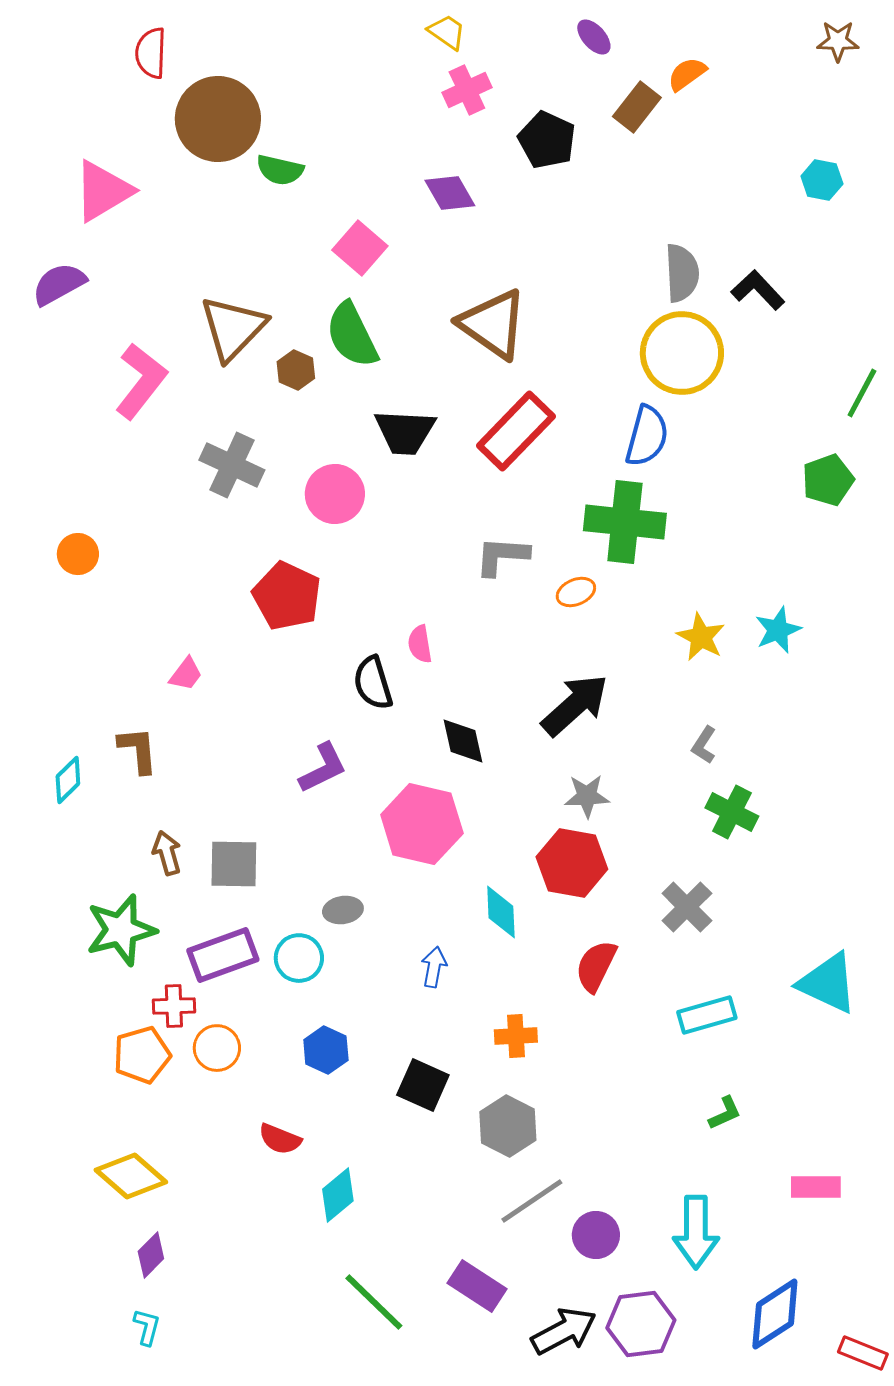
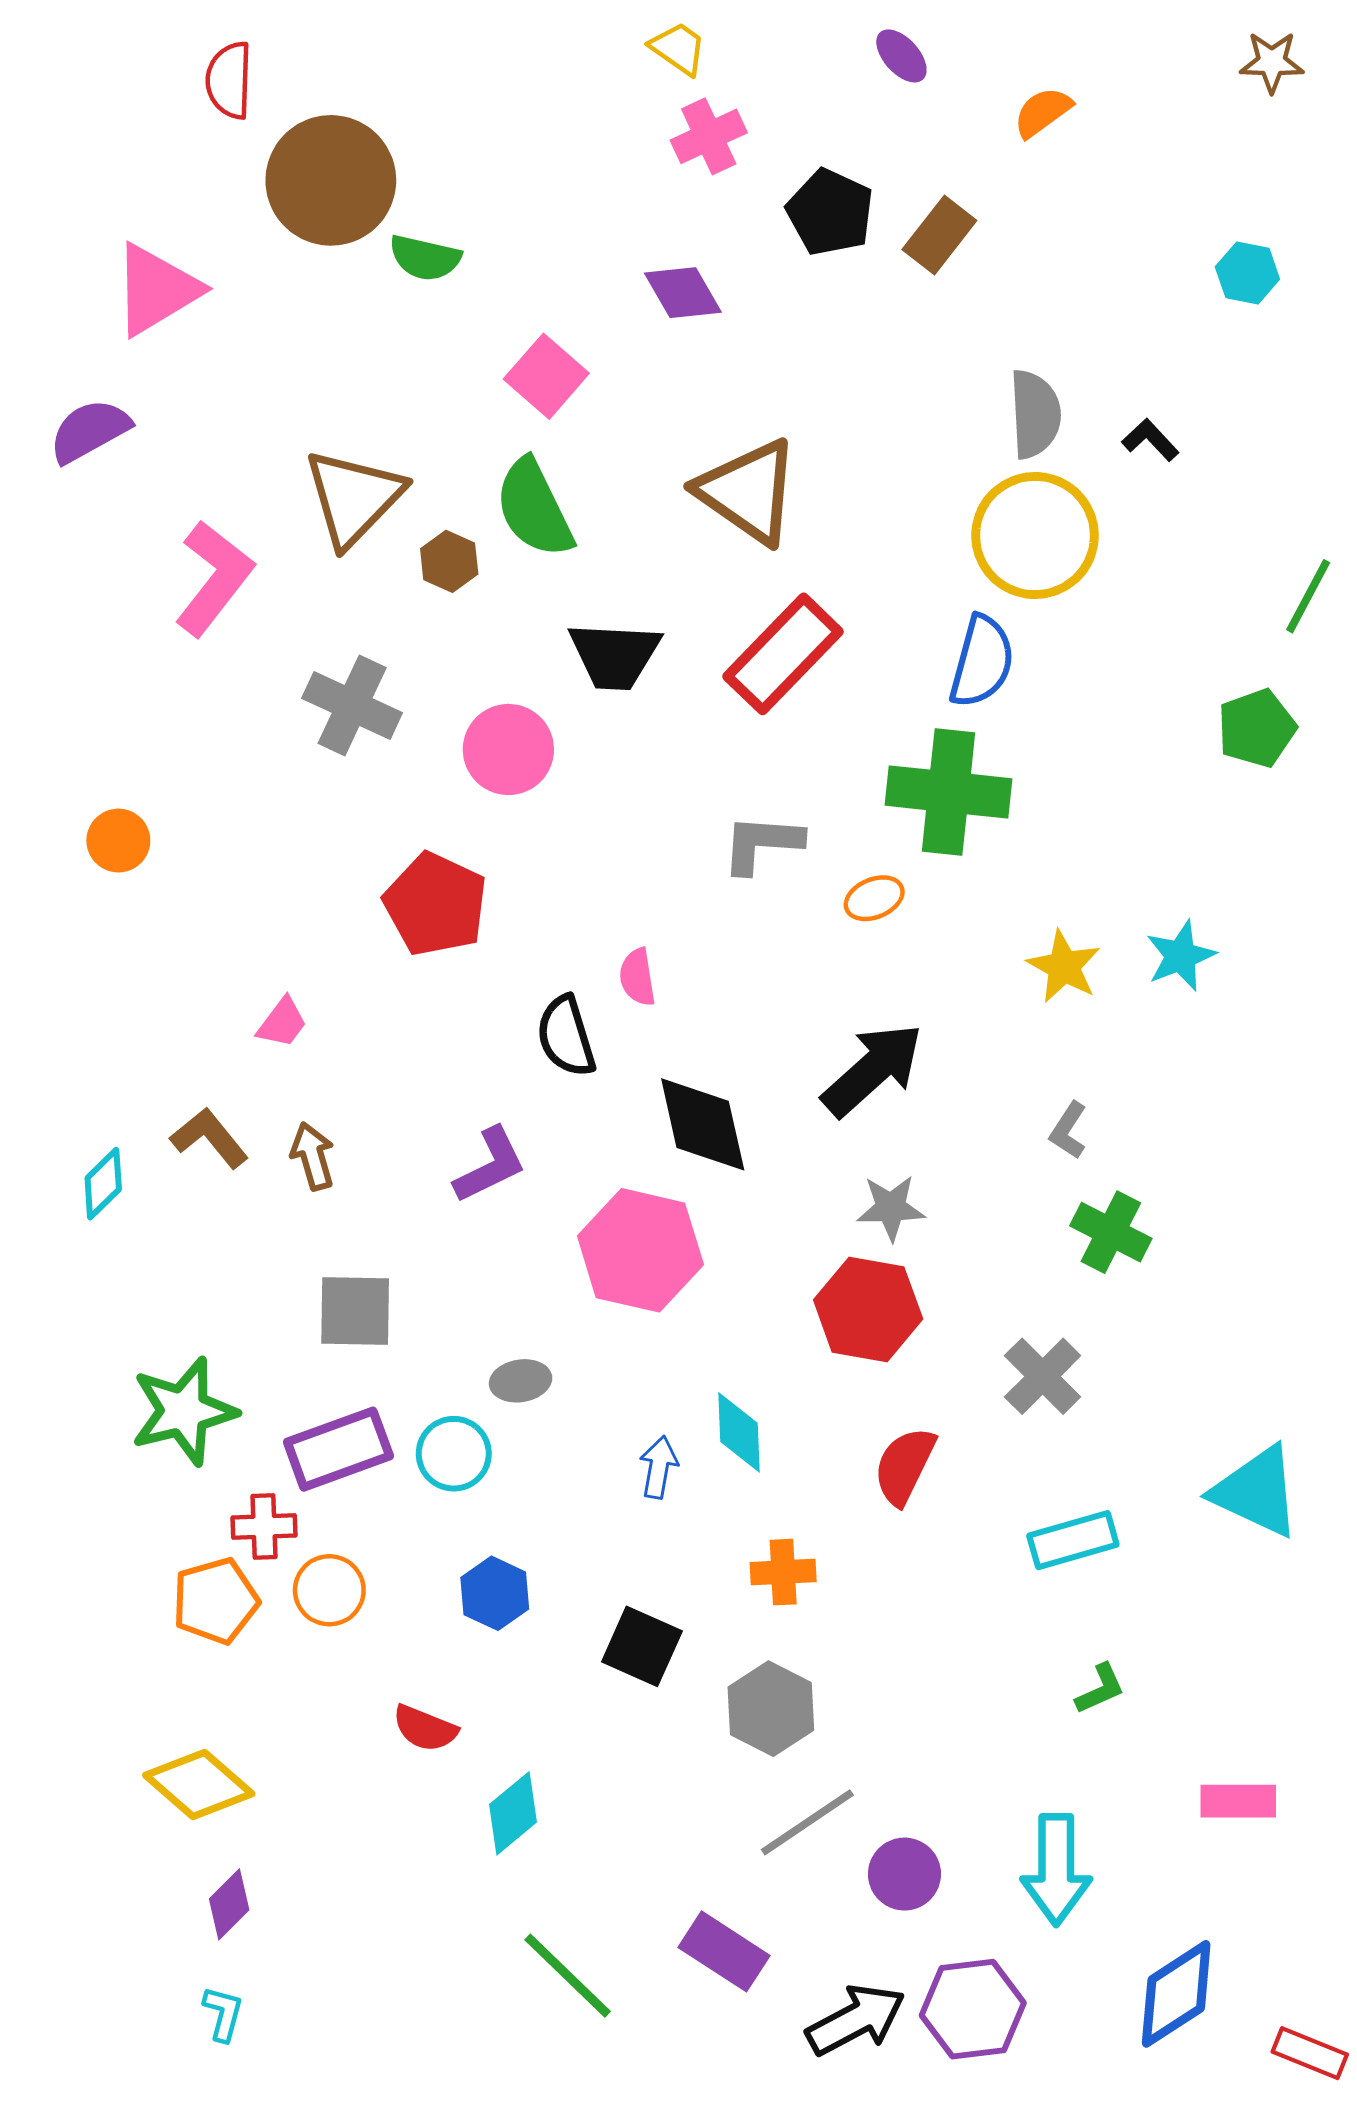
brown rectangle: (637, 107) -> (939, 235), moved
black L-shape: (758, 290) -> (1150, 440), size x0.7
black diamond: (463, 741) -> (703, 1124), size x1.4
brown L-shape: (138, 750) -> (209, 1138), turned -34
brown arrow: (167, 853) -> (313, 1156), moved
cyan diamond: (501, 912) -> (739, 1432), moved

